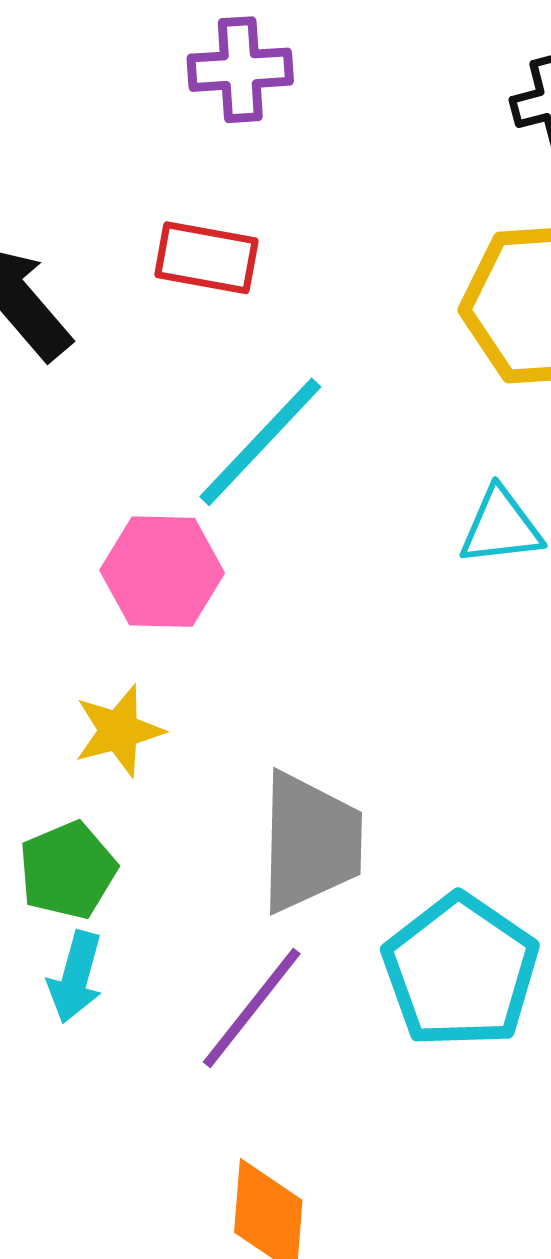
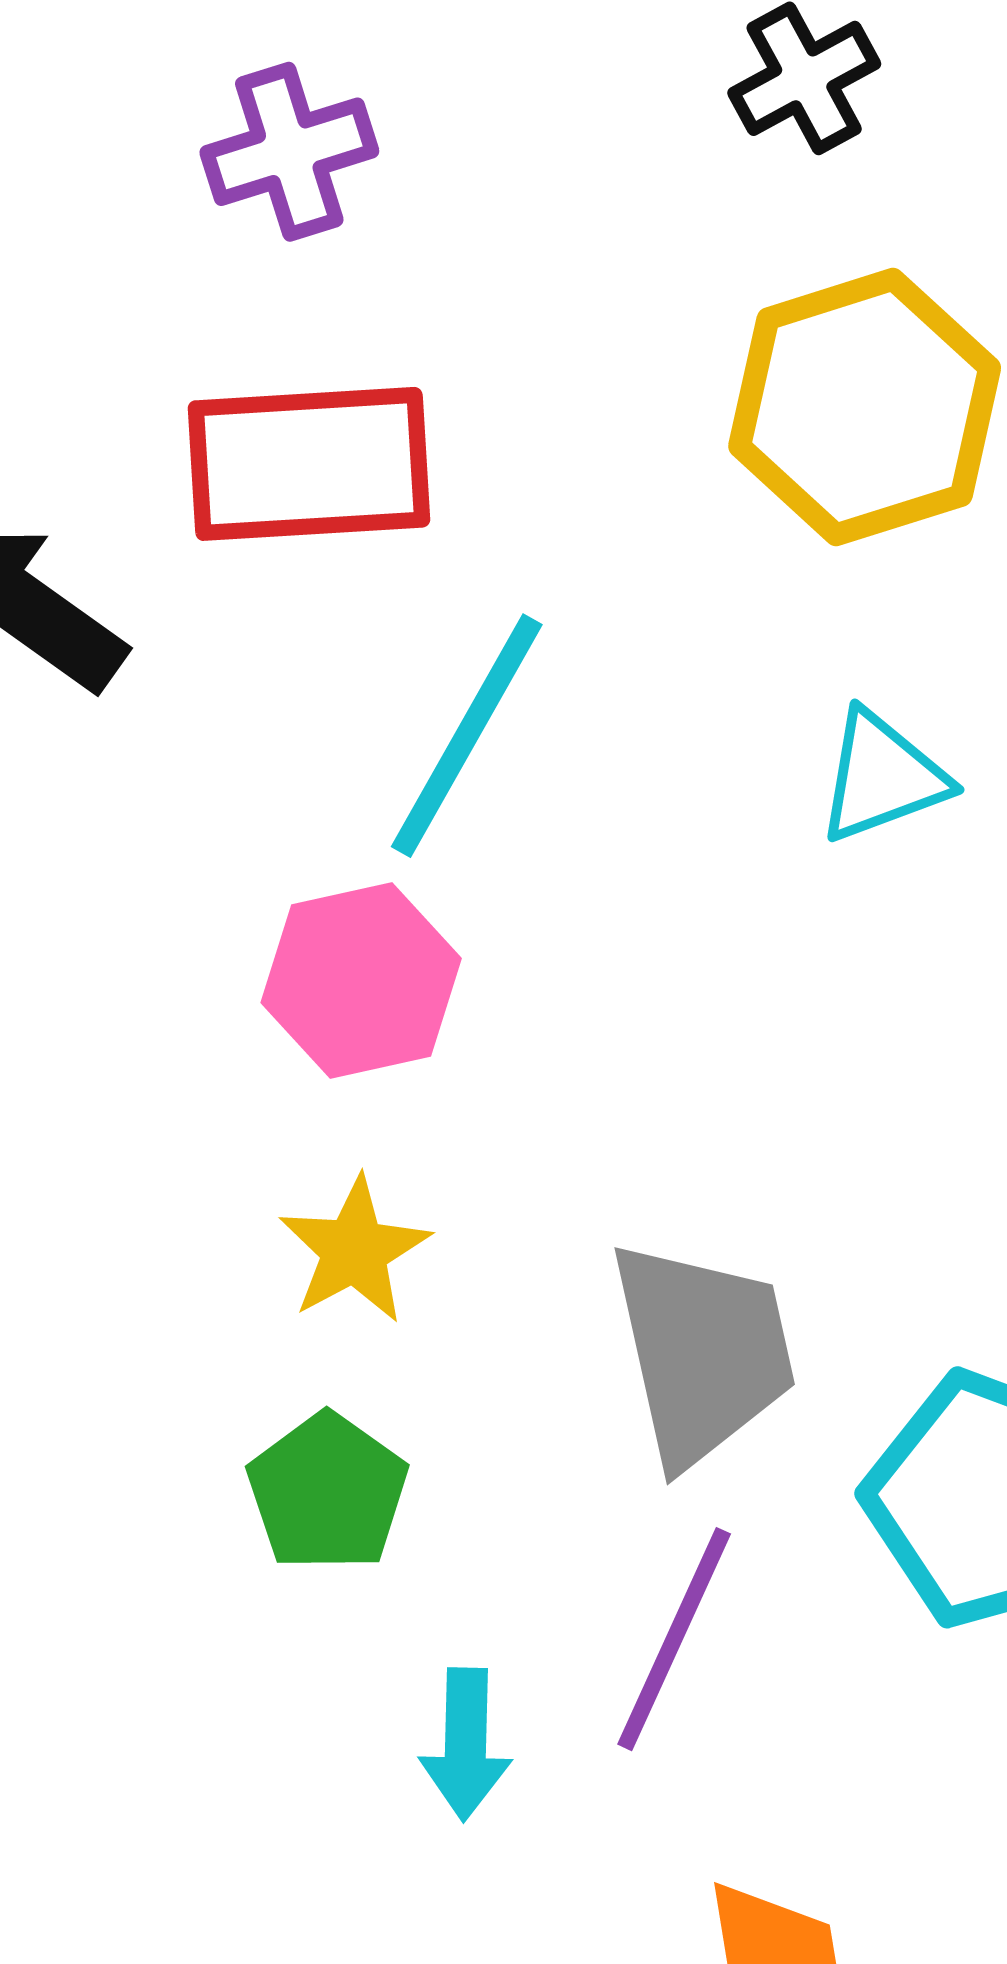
red rectangle: (206, 258) -> (309, 464), size x1.5
cyan arrow: (75, 977) -> (466, 1744), moved

